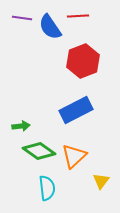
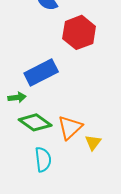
blue rectangle: (76, 110) -> (41, 72), moved
yellow triangle: (101, 181) -> (93, 142), moved

